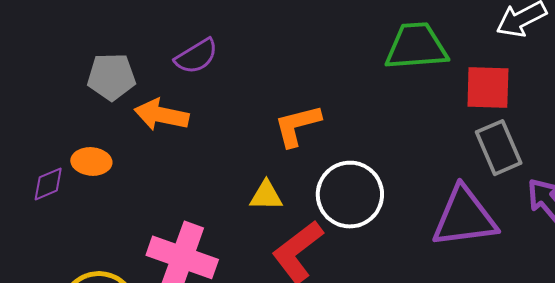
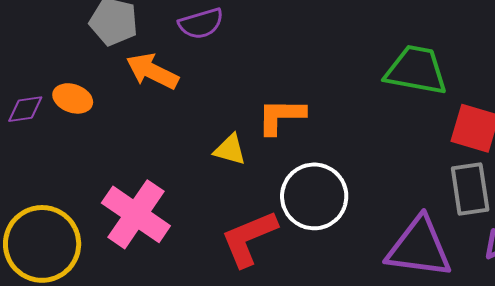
yellow triangle: (266, 196) -> (230, 150), moved

